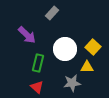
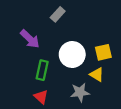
yellow square: (93, 47) -> (103, 52), turned 35
yellow triangle: (87, 67) -> (97, 75), turned 32

